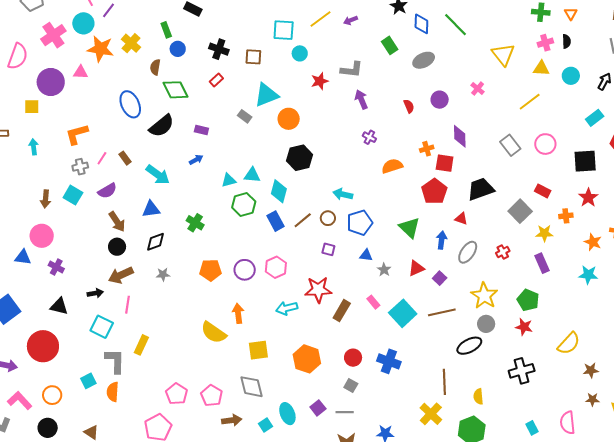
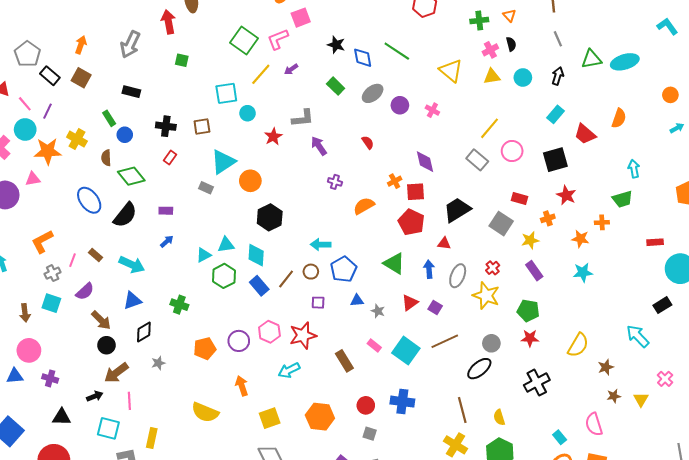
purple circle: (440, 100) -> (400, 105), moved
yellow line: (530, 102) -> (489, 128), moved
red star: (318, 290) -> (303, 335), moved
yellow star: (484, 296) -> (486, 296), moved
brown rectangle: (342, 311) -> (344, 361), turned -50
yellow semicircle: (214, 333) -> (205, 412), moved

